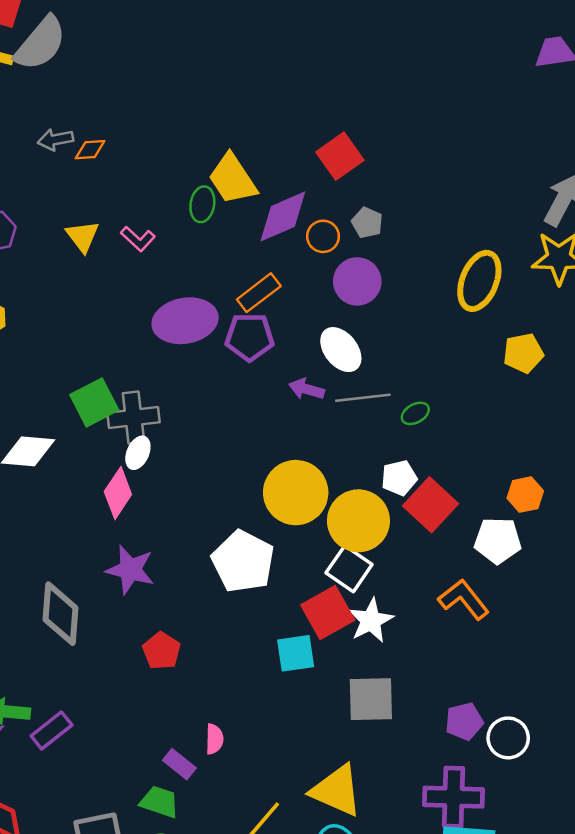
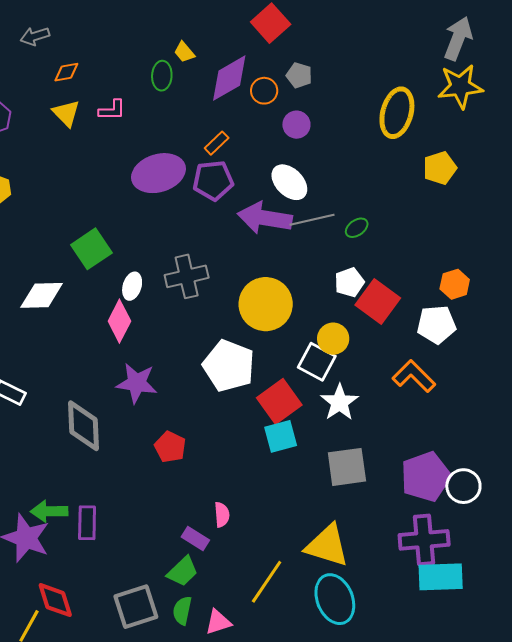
orange diamond: (90, 150) -> (66, 72), moved
yellow trapezoid: (233, 179) -> (184, 52), size x0.5
pink L-shape: (138, 239) -> (112, 110), turned -36
purple circle: (357, 281) -> (296, 125), size x0.7
orange rectangle: (259, 293) -> (217, 143), size x0.7
purple arrow: (306, 389) -> (265, 218), size x1.8
gray cross: (133, 418) -> (187, 276), moved
yellow circle: (358, 521) -> (333, 339), moved, size x0.6
red square: (328, 612) -> (279, 401), moved
purple pentagon: (464, 721) -> (426, 477), size x1.6
purple rectangle: (52, 730) -> (87, 523), turned -44
green trapezoid: (160, 802) -> (183, 571), turned 124

